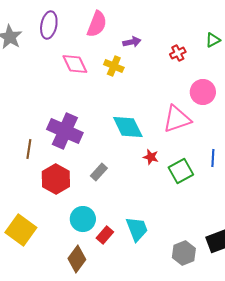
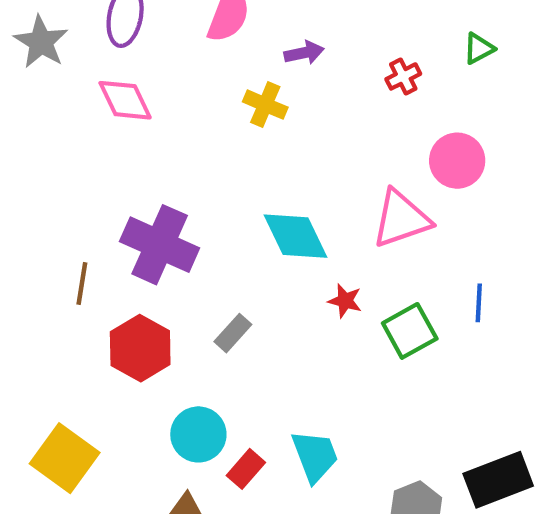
pink diamond: (75, 64) -> (125, 100), moved

